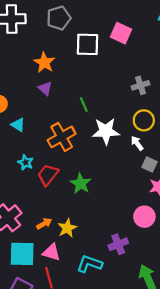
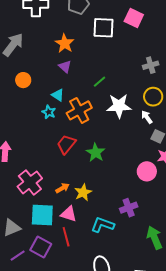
green line: (84, 104) -> (100, 82), turned 72
cyan triangle: (18, 125) -> (58, 95), moved
cyan star: (26, 162) -> (49, 112), moved
pink circle: (144, 217) -> (147, 171), moved

